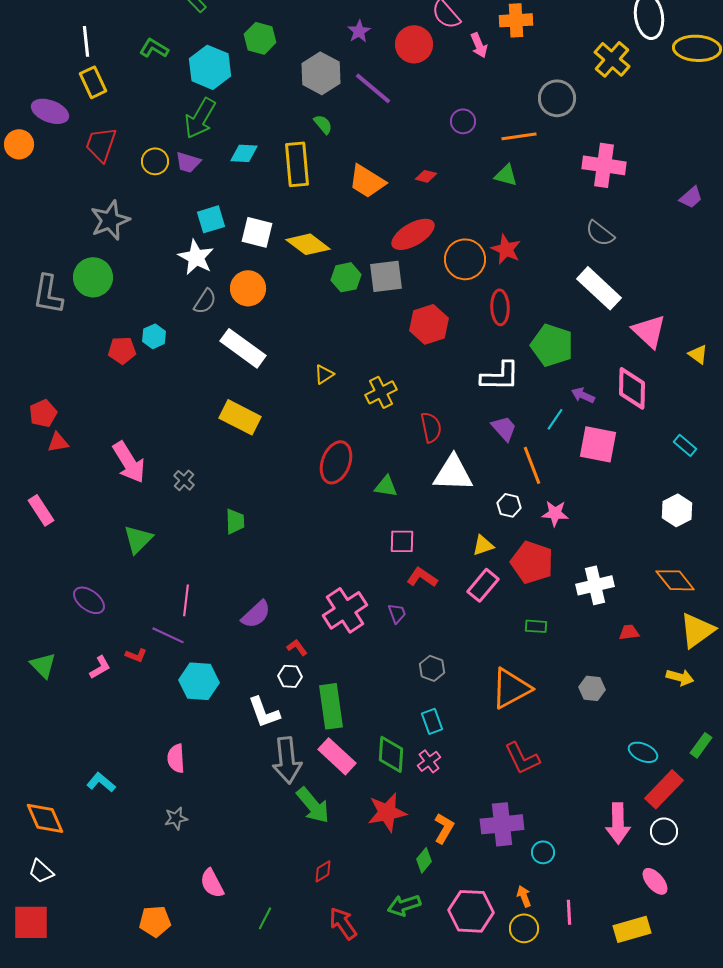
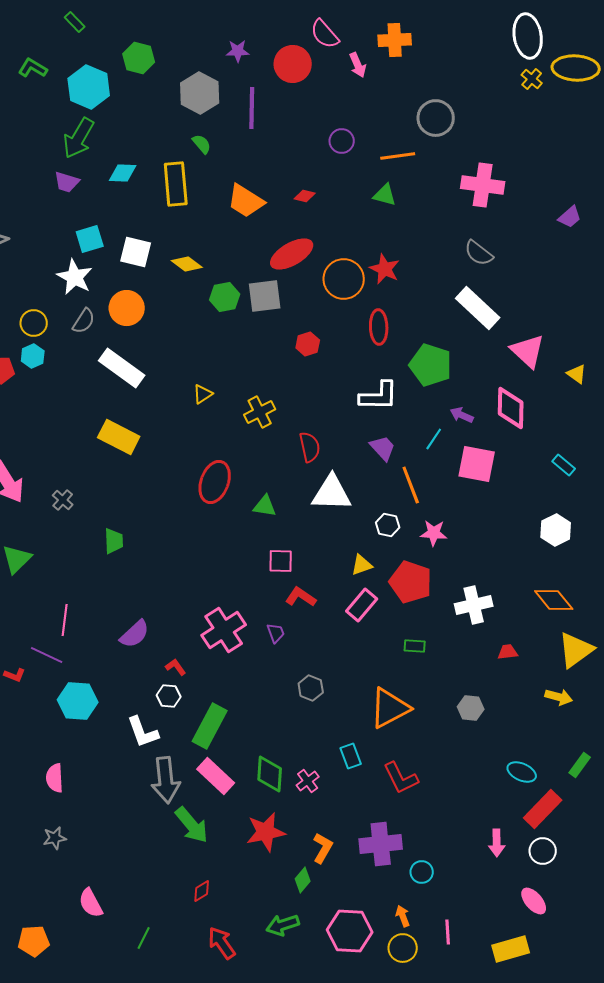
purple star: (359, 31) -> (238, 51), turned 30
yellow cross: (612, 59) -> (532, 79), moved, size x0.6
purple line: (373, 88) -> (252, 108), turned 51
yellow circle: (155, 161) -> (34, 323), moved
yellow diamond: (308, 244) -> (187, 264), size x0.7
red hexagon: (429, 324) -> (308, 344), size x0.6
green rectangle: (331, 706) -> (210, 726), turned 36
cyan rectangle: (432, 721) -> (351, 756), moved
pink arrow: (618, 823) -> (497, 843), size x0.7

